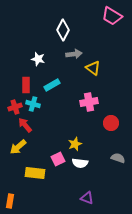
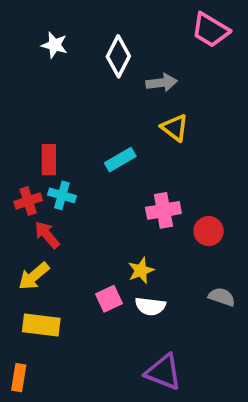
gray arrow: (74, 54) -> (162, 83), moved
white star: (38, 59) -> (54, 45), moved
cyan rectangle: (52, 85) -> (120, 160), moved
pink cross: (89, 102) -> (163, 210), moved
yellow rectangle: (35, 173) -> (41, 325), moved
purple triangle: (87, 198) -> (163, 372), size x1.5

